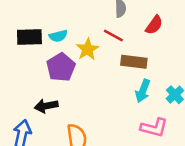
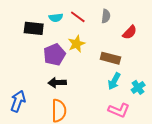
red line: (113, 35) -> (78, 17), moved
cyan semicircle: (58, 36) -> (56, 18), moved
black arrow: (46, 106) -> (57, 83), moved

